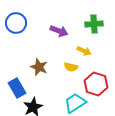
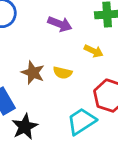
yellow semicircle: (71, 67) -> (63, 73), moved

